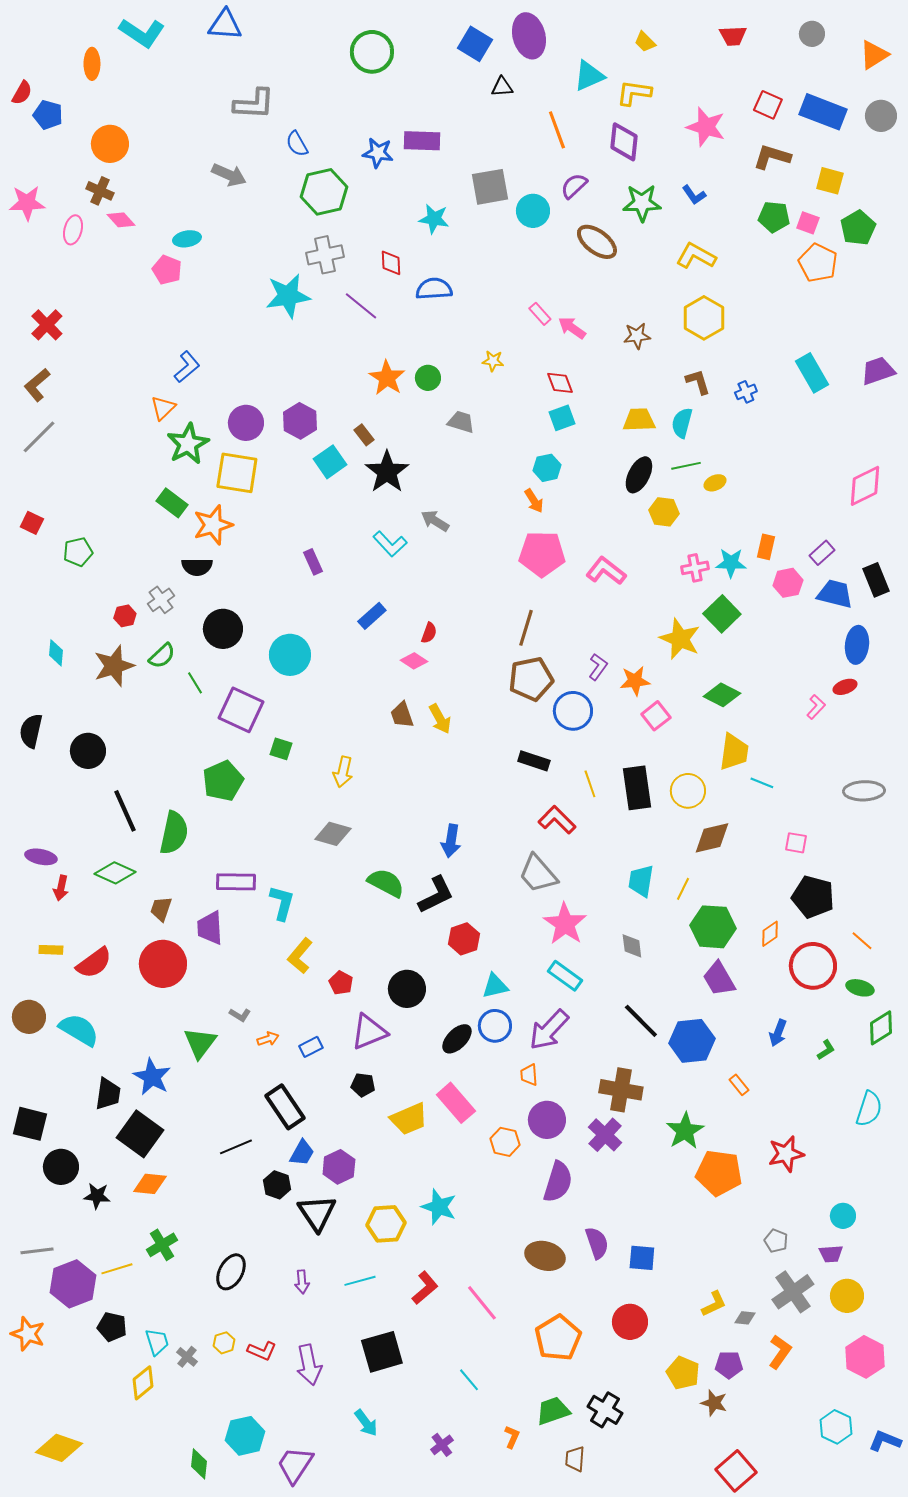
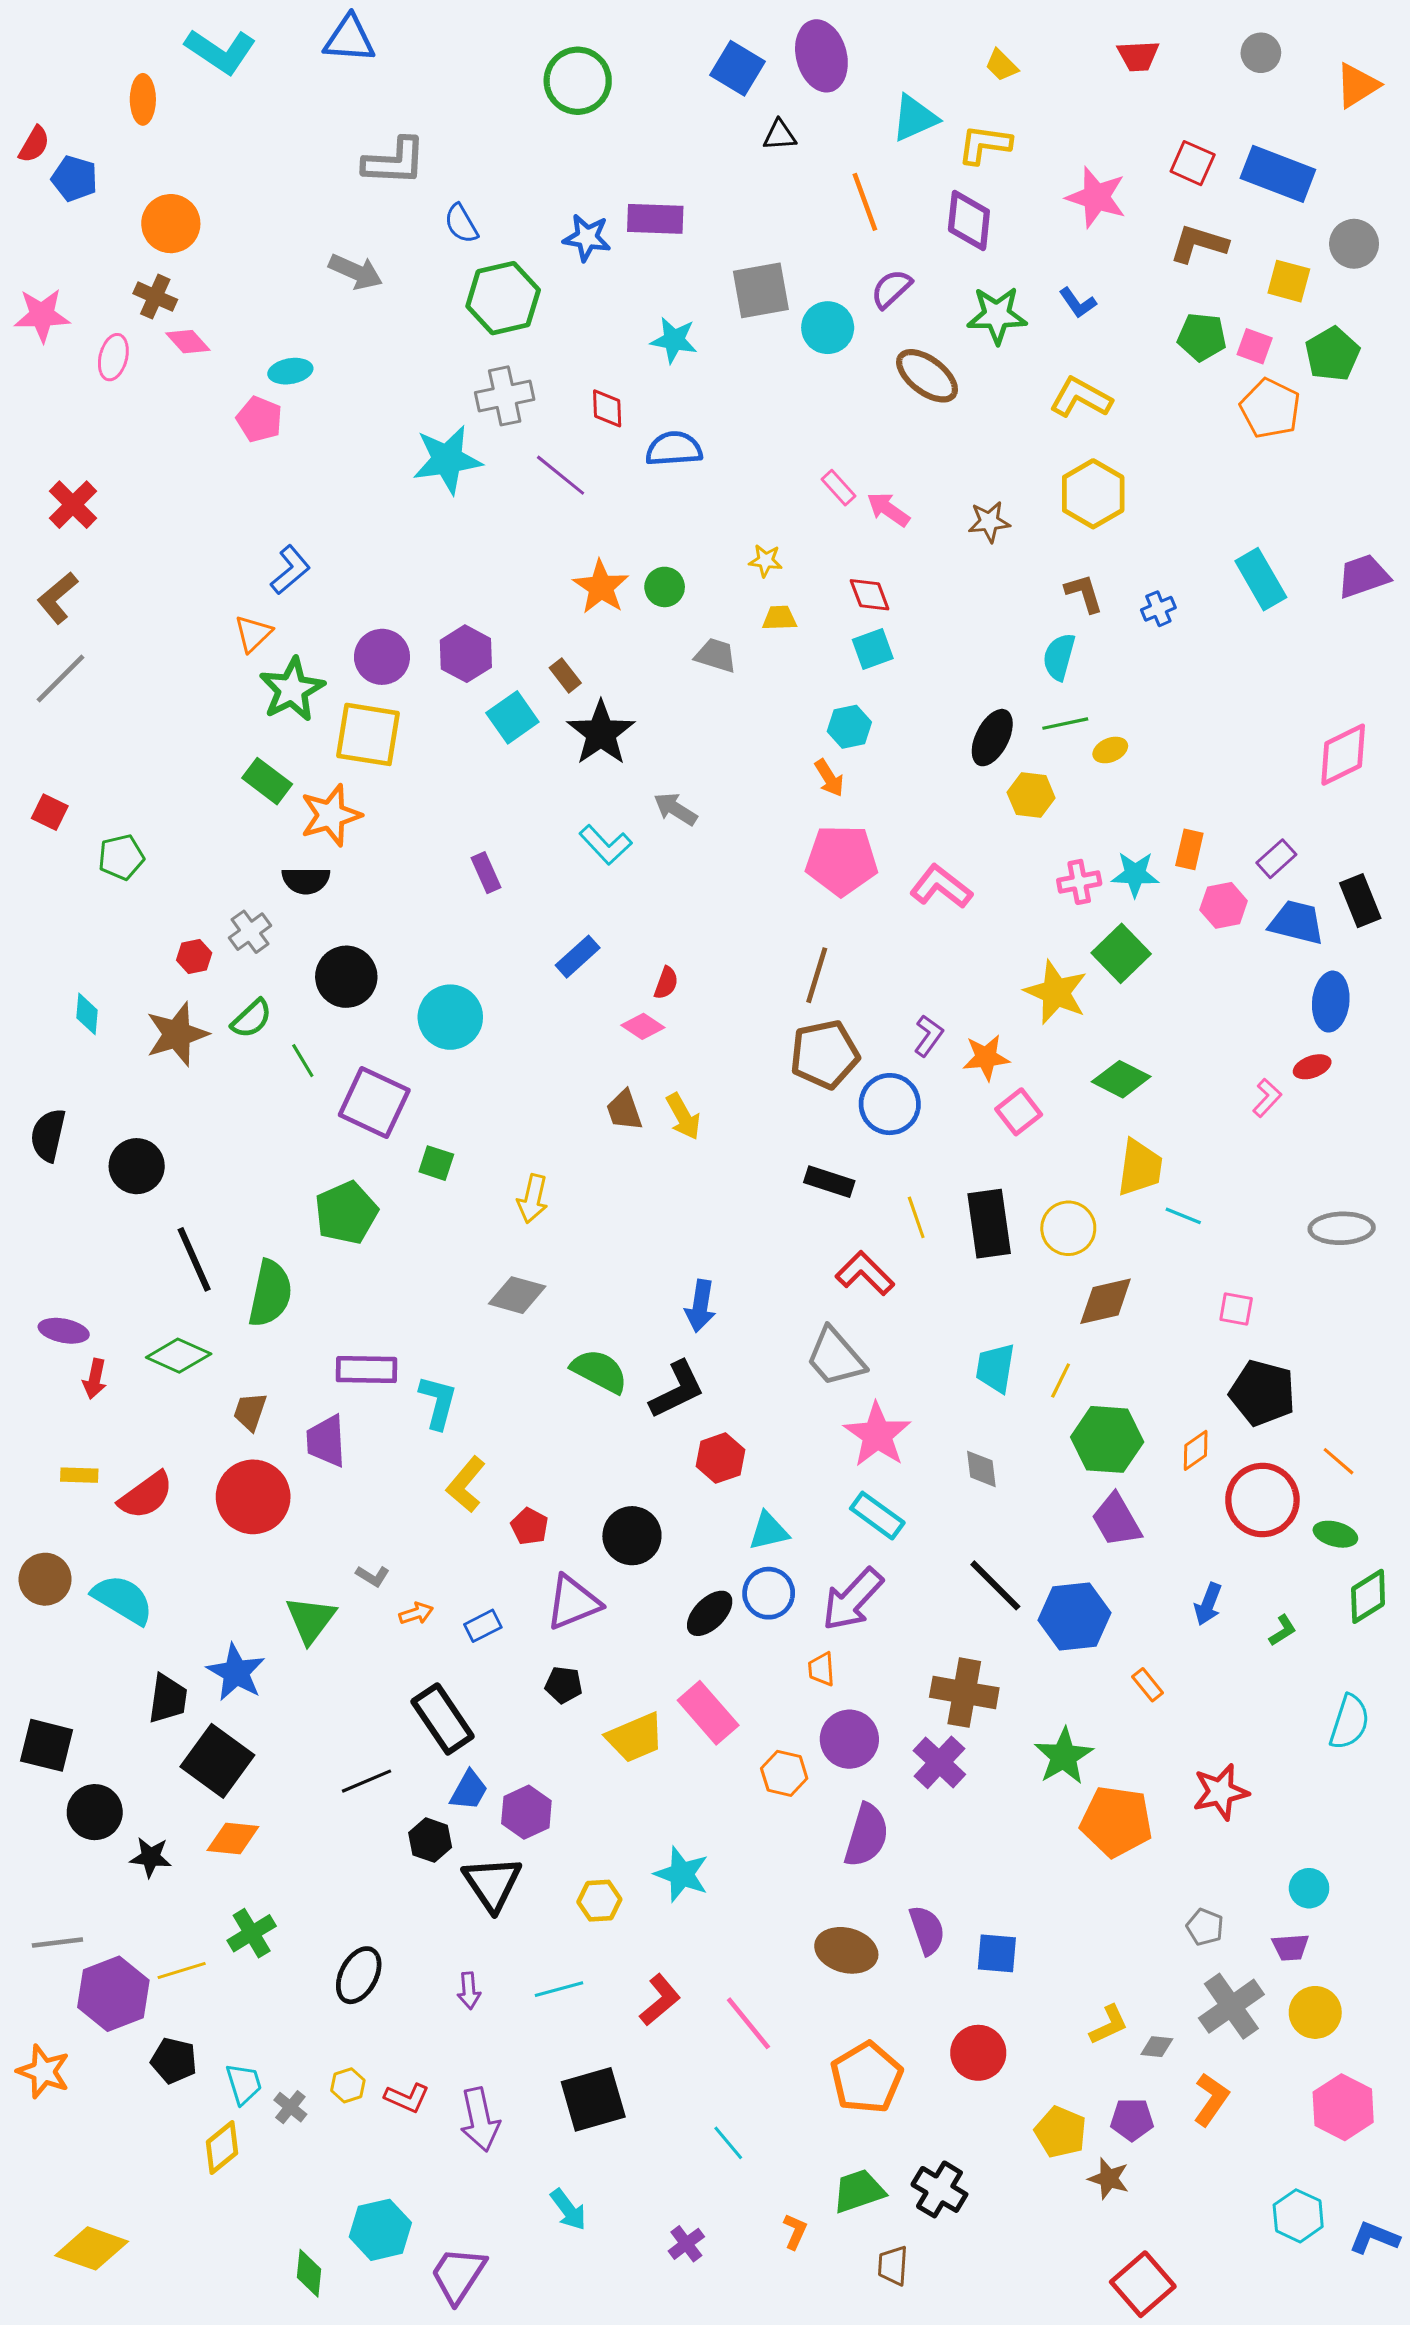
gray circle: (881, 116) -> (1354, 244), moved
yellow trapezoid: (639, 420) -> (780, 618), moved, size x0.7
yellow hexagon: (386, 1224) -> (599, 1901), size x0.7

